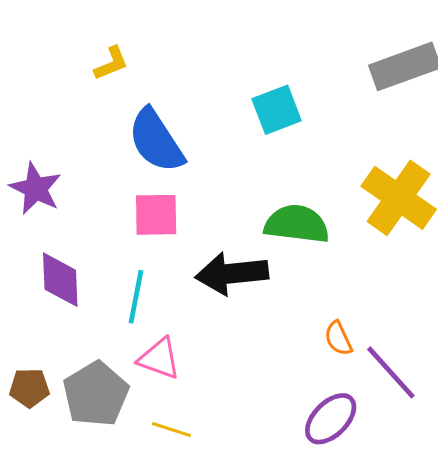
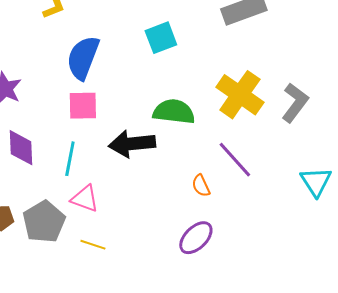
blue semicircle: (156, 141) -> (83, 58), turned 54
purple line: (391, 372) -> (235, 160), moved

